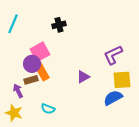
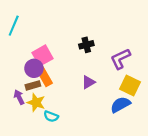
black cross: (59, 25) -> (86, 45), moved
yellow square: (122, 80) -> (130, 85), turned 30
yellow star: (14, 113) -> (36, 103), moved

